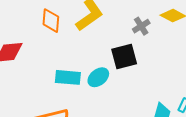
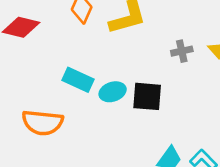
black square: (124, 56) -> (147, 96), moved

